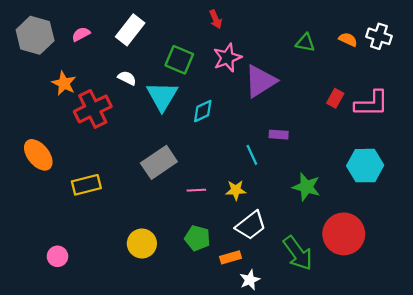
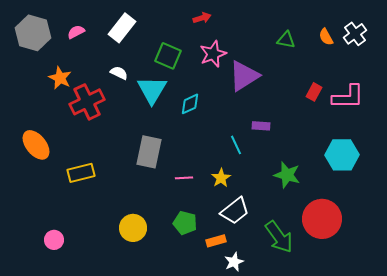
red arrow: (216, 19) -> (202, 18), turned -84
white cross: (379, 36) -> (355, 34), turned 35
orange semicircle: (348, 40) -> (326, 37), turned -144
gray rectangle: (159, 162) -> (149, 152), turned -44
yellow star: (236, 190) -> (221, 178), turned -30

